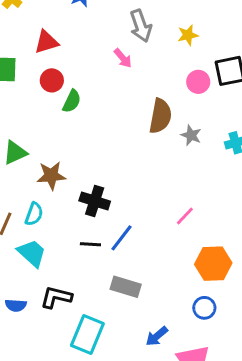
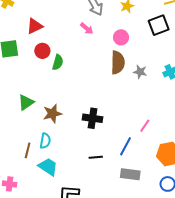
pink circle: (198, 82) -> (121, 37), moved
black cross: (95, 201) -> (93, 118), moved
blue line: (121, 238) -> (125, 146), moved
black line: (90, 244) -> (96, 157), moved
gray rectangle: (126, 287) -> (130, 174), moved

